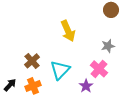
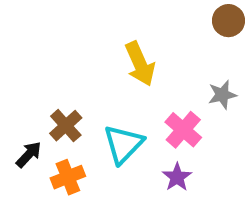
pink cross: (99, 69) -> (183, 130), moved
black arrow: (10, 85) -> (29, 154), moved

